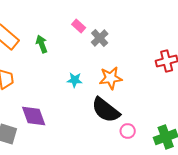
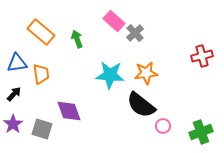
pink rectangle: (79, 26) -> (114, 21), size x1.5
cyan star: (75, 80) -> (110, 75), size x1.8

